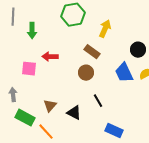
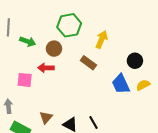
green arrow: (32, 31) -> (28, 42), turned -70
brown circle: (86, 73) -> (54, 49), moved
black line: (98, 101) -> (93, 122), moved

